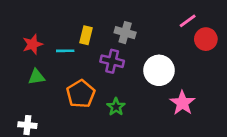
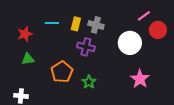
yellow rectangle: (86, 35) -> (76, 24), moved
cyan line: (65, 51) -> (52, 23), moved
white circle: (159, 70) -> (130, 43), moved

